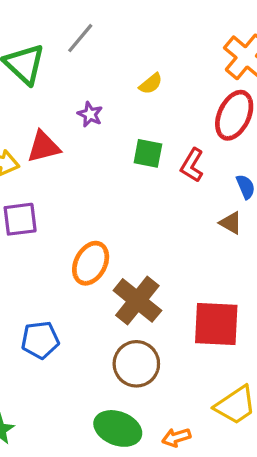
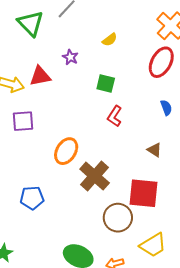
red L-shape: (192, 165) -> (115, 116), moved
brown triangle: (231, 223) -> (154, 150), moved
brown circle: (136, 364) -> (118, 218), moved

